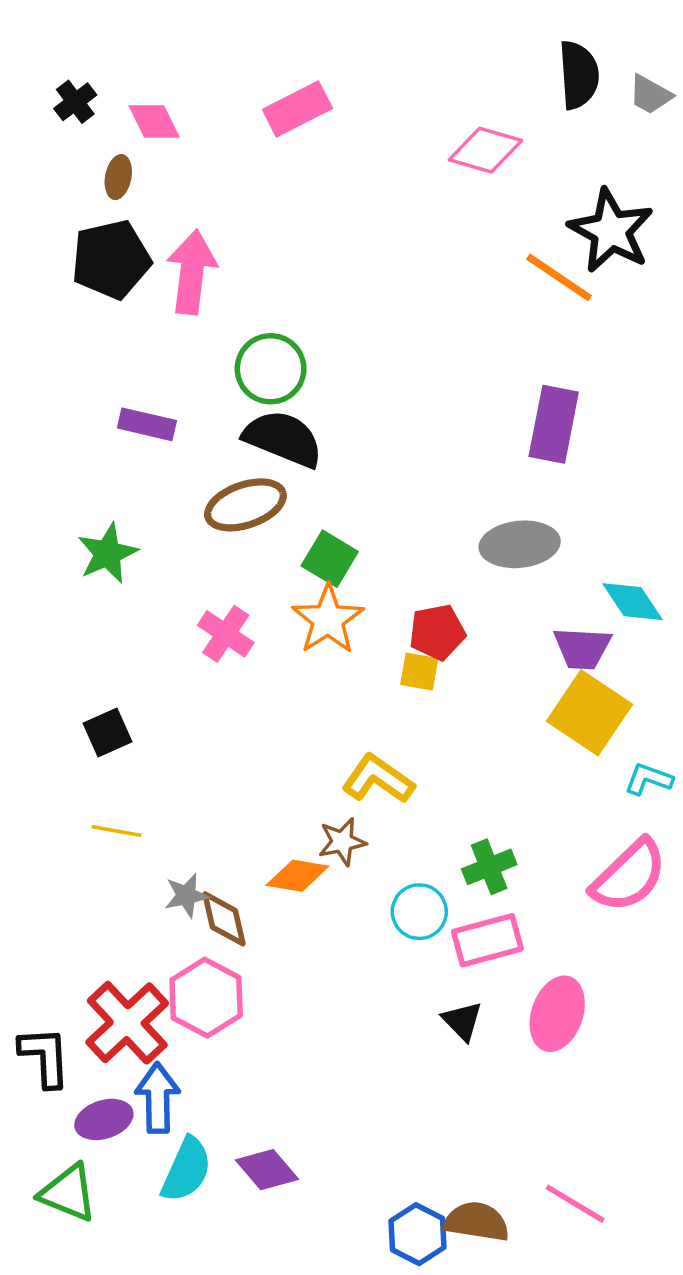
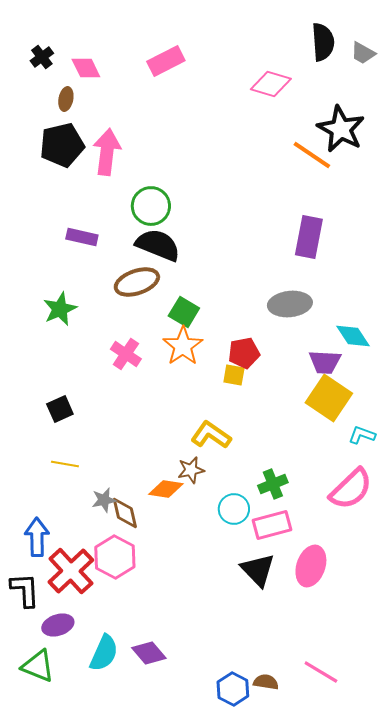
black triangle: (462, 1021) -> (258, 570), size x1.5
blue arrow: (158, 1098) -> (37, 537), moved
brown semicircle: (477, 1222) -> (266, 682), size x0.7

